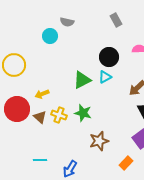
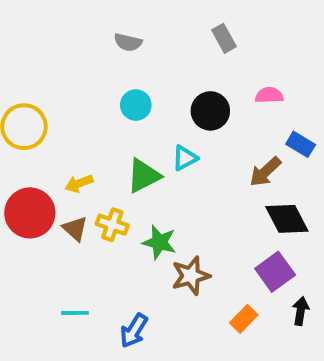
cyan circle: (50, 36) -> (136, 105), moved
cyan triangle: (105, 77) -> (185, 158), moved
green triangle: (82, 80) -> (144, 176), moved
green star: (83, 113) -> (159, 242), moved

